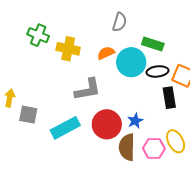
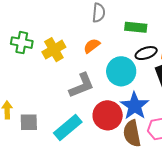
yellow cross: (68, 49) -> (54, 50), turned -30
cyan circle: (131, 62) -> (121, 71), moved
blue star: (135, 121) -> (135, 106), size x1.8

